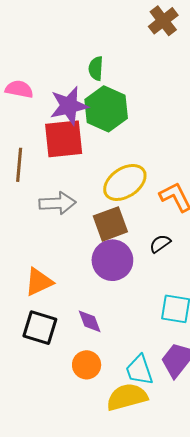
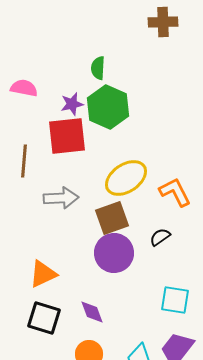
brown cross: (163, 21) -> (163, 22), turned 36
purple star: (69, 106) -> (72, 104), size x0.6

